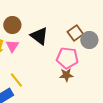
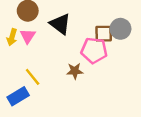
brown square: (75, 33) -> (104, 34), moved, turned 35
brown star: (66, 75) -> (75, 71), moved

